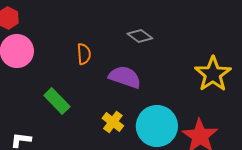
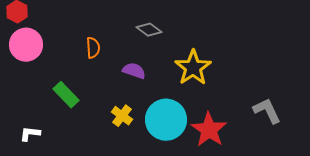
yellow star: (213, 74) -> (193, 68), moved
purple semicircle: (125, 77) -> (134, 71), size x0.7

